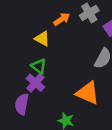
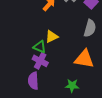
yellow triangle: (42, 39) -> (52, 36), moved, turned -40

